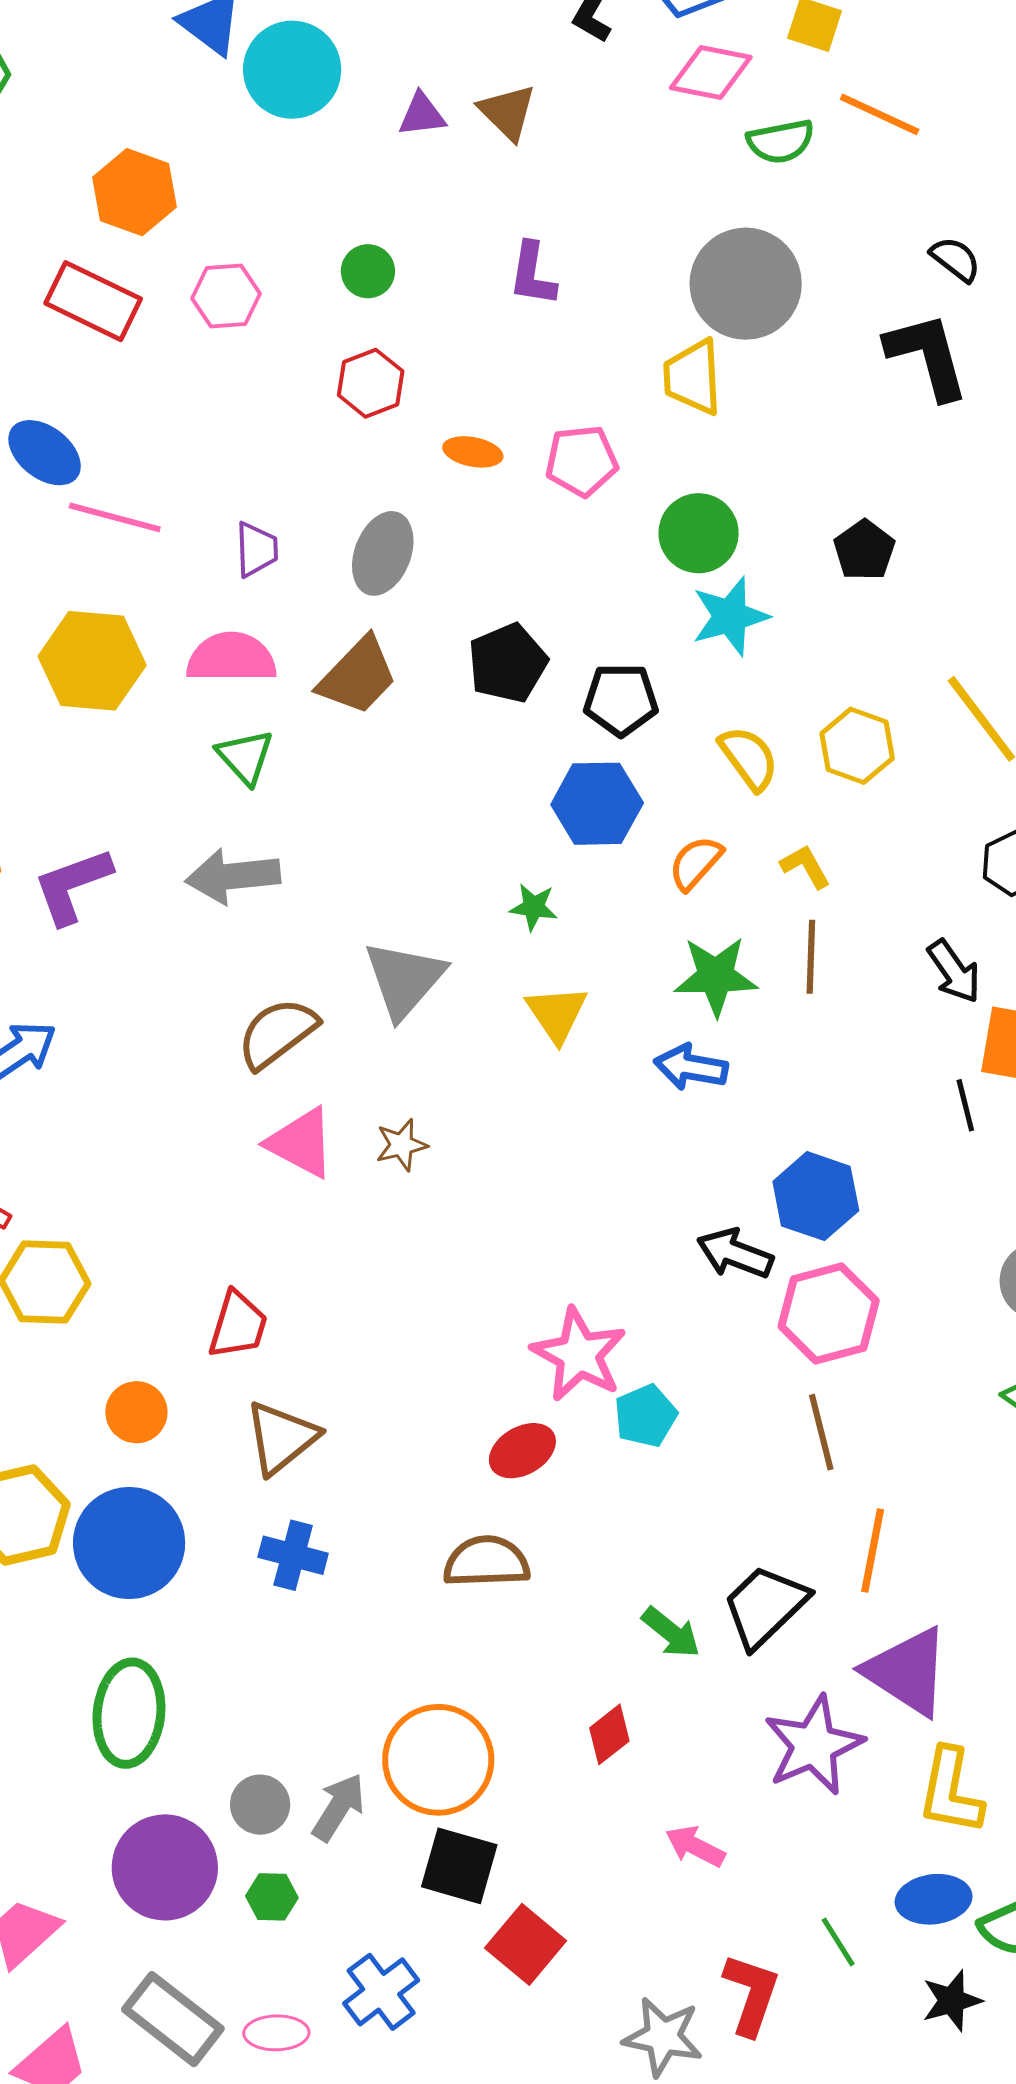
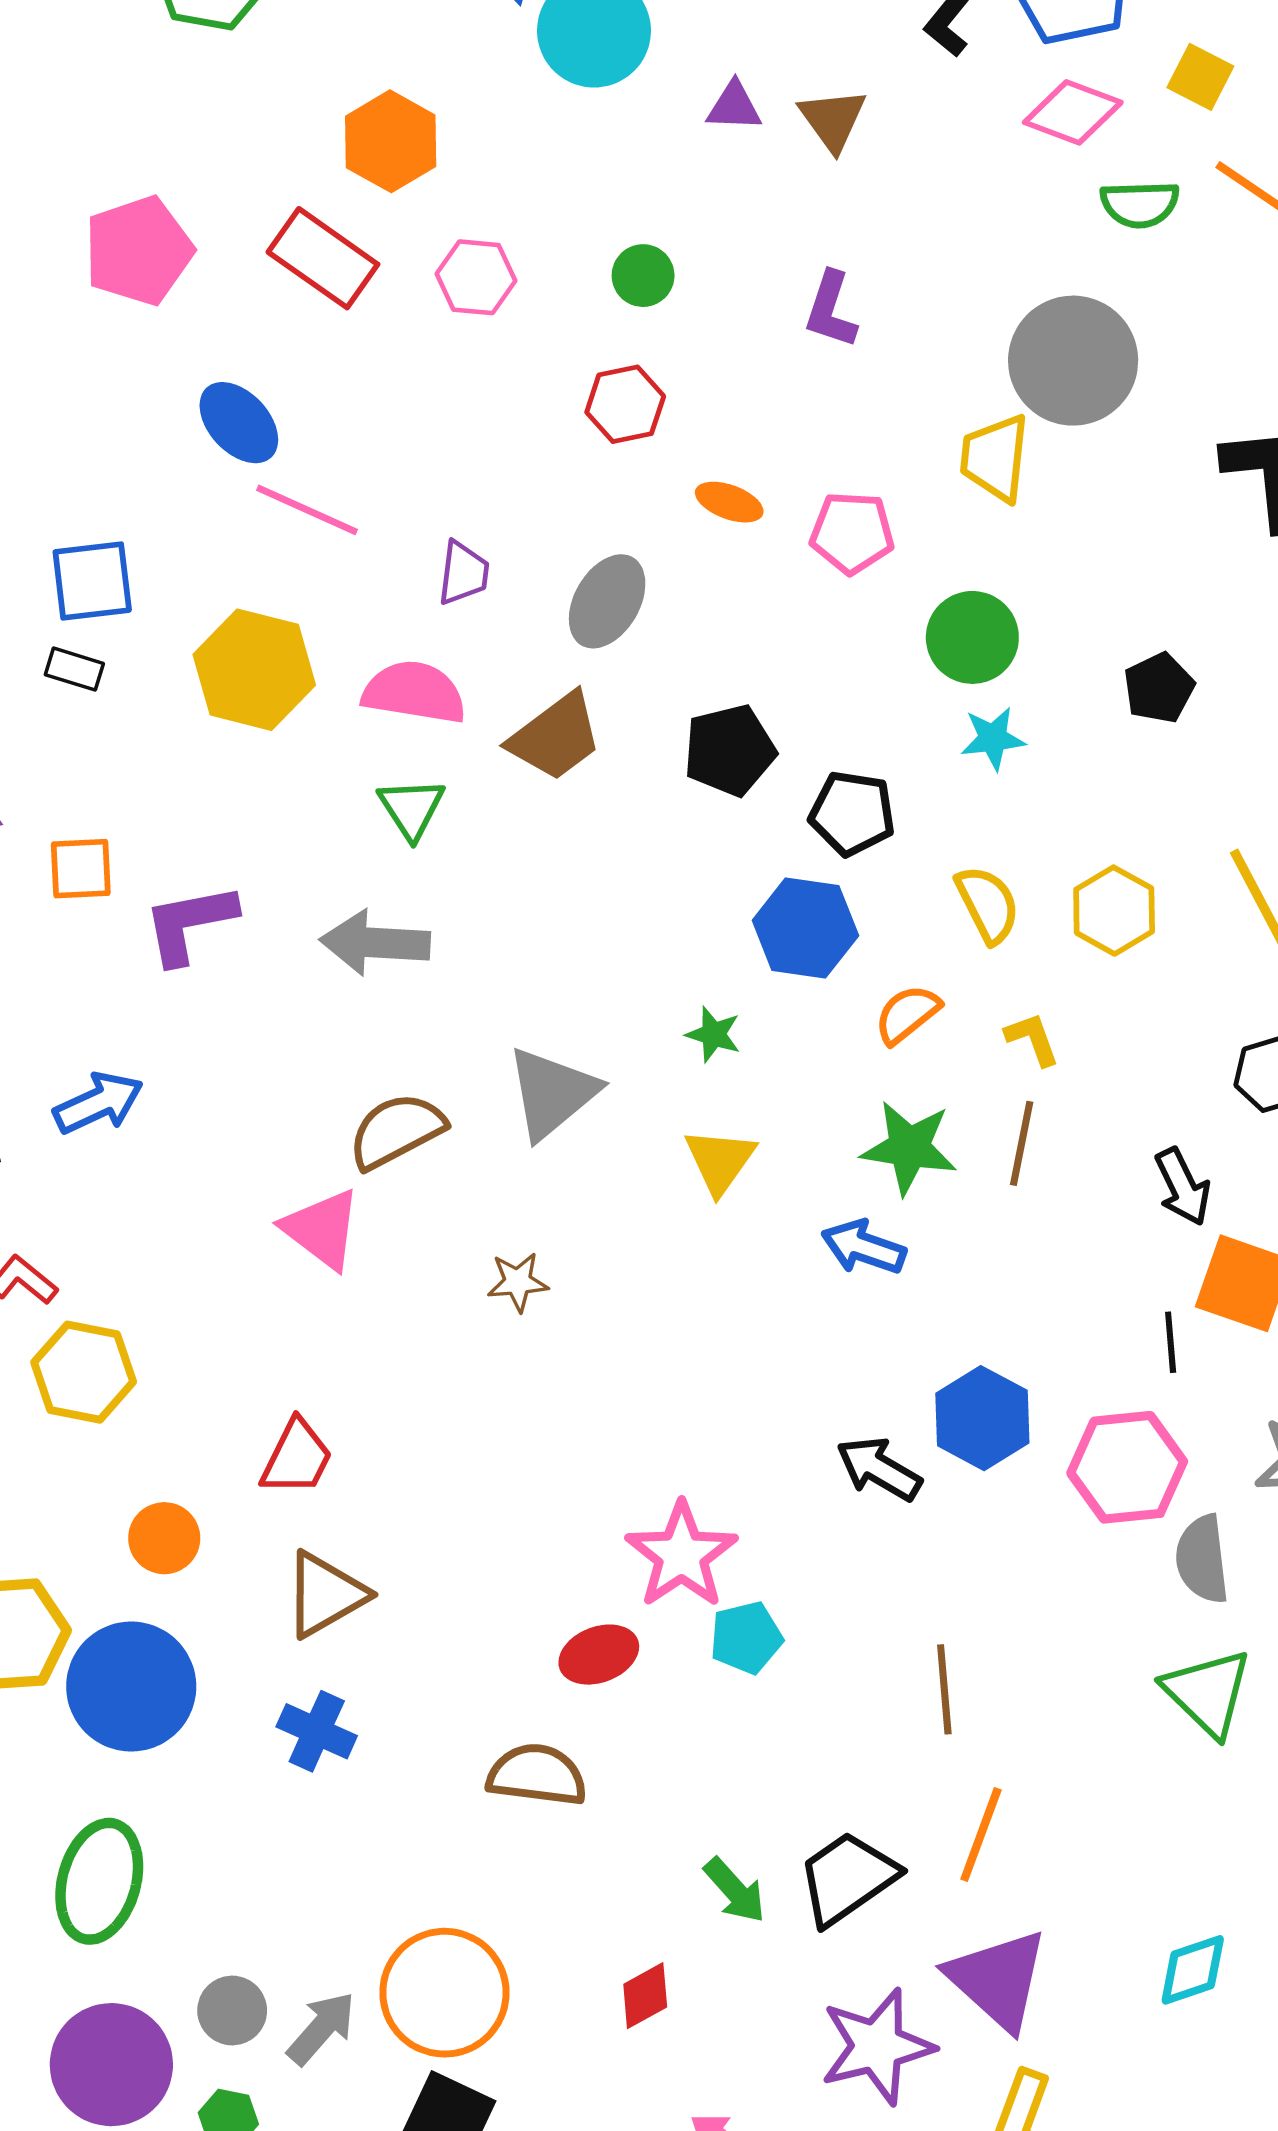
cyan star: (730, 616) -> (993, 738), size x0.7
pink triangle: (301, 1143) -> (322, 1229), moved
pink hexagon: (829, 1313) -> (1127, 1467), moved

